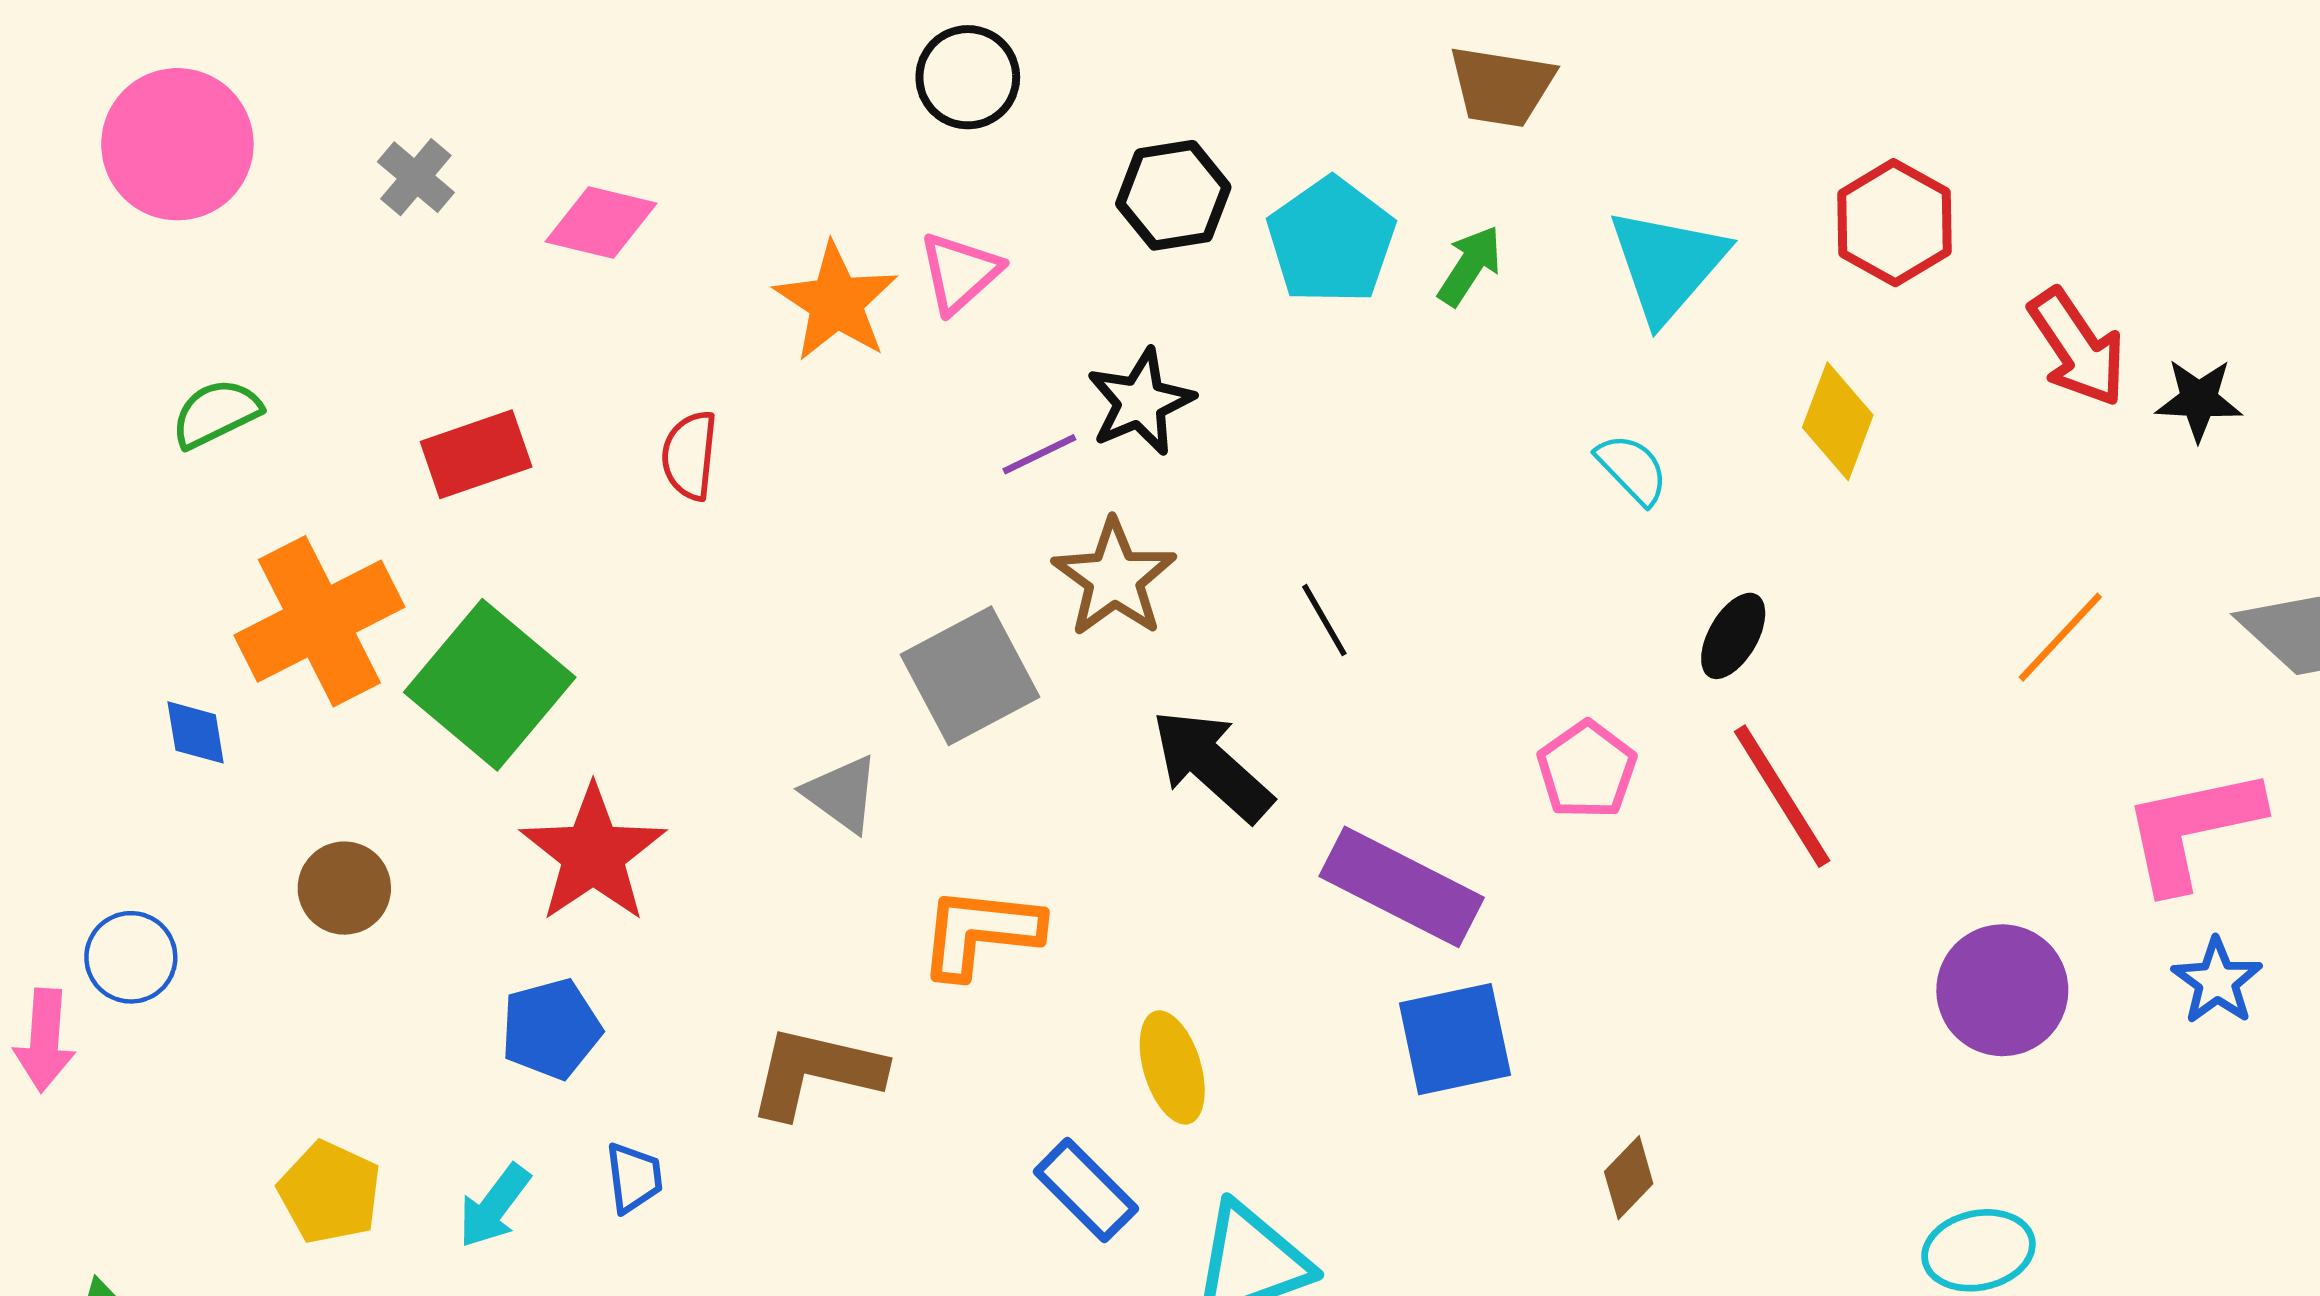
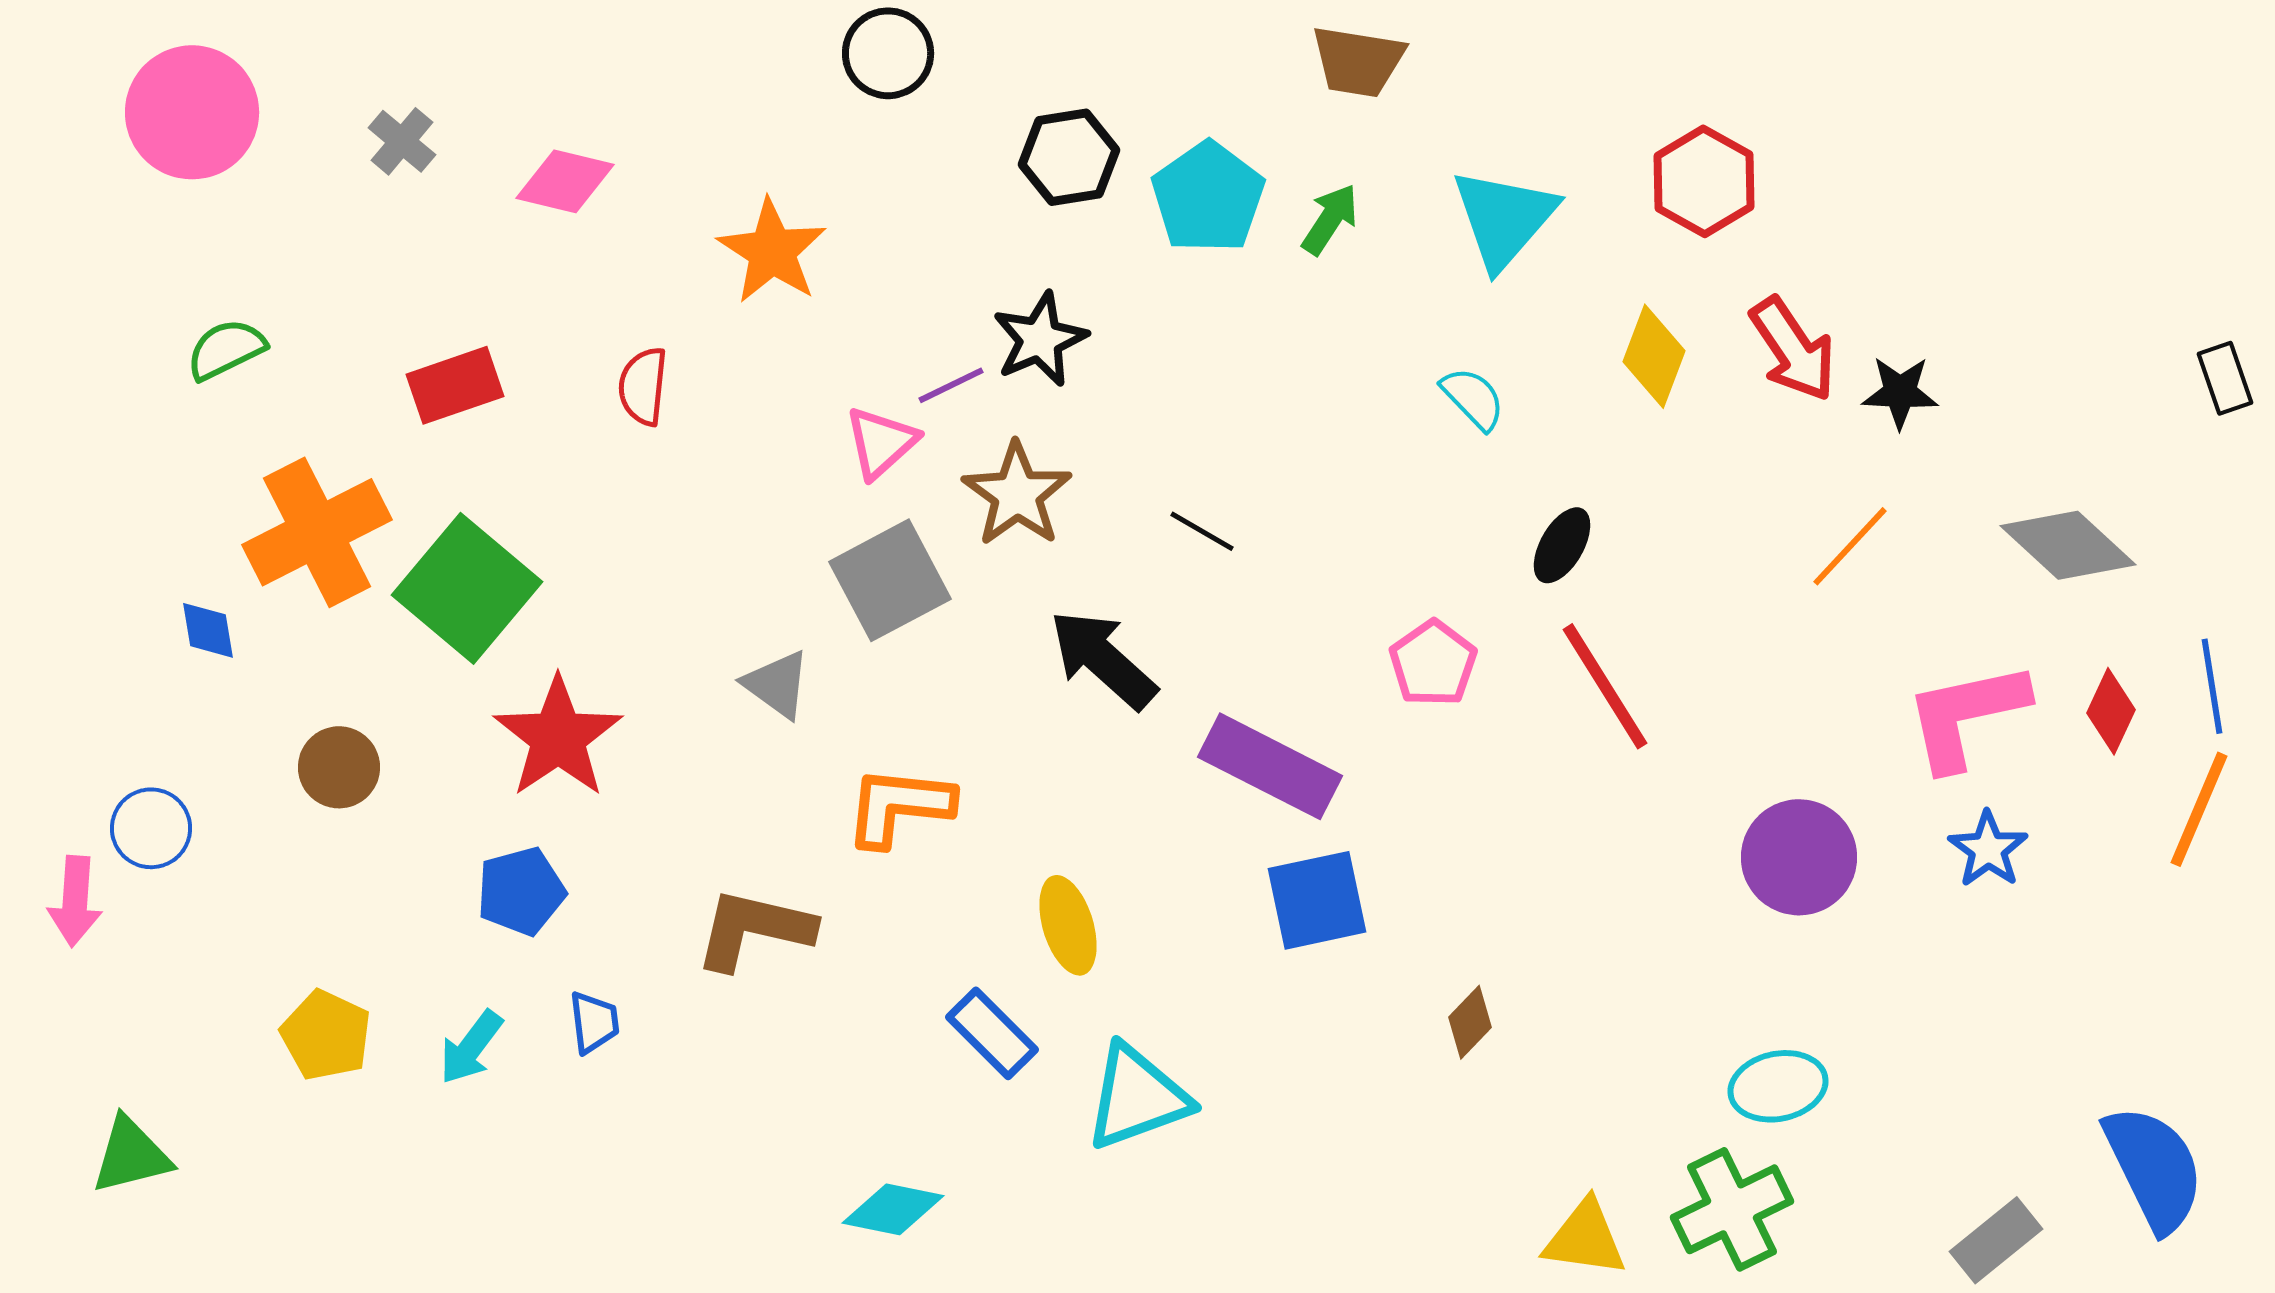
pink triangle: (960, 273) -> (881, 442), moved
red arrow: (2077, 347) -> (1793, 349), moved
black star: (2199, 400) -> (1900, 392), moved
black line: (1324, 620) -> (1202, 531), turned -30

